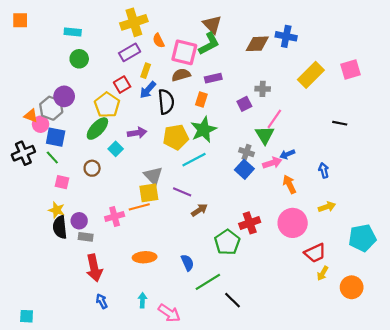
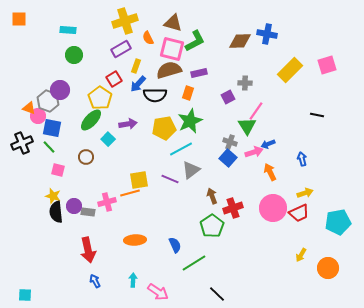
brown triangle: (212, 24) -> (173, 23), moved, turned -30
brown semicircle: (181, 75) -> (169, 70), size x1.4
black semicircle: (166, 102) -> (155, 95), turned 95
gray triangle: (153, 176) -> (191, 170), moved, turned 36
brown arrow: (199, 210) -> (212, 196), moved, turned -77
gray rectangle: (86, 237) -> (88, 212), moved
red trapezoid: (315, 253) -> (299, 213), moved
black line: (233, 300) -> (217, 294), moved

